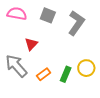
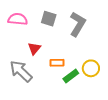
orange rectangle: (44, 74) -> (57, 63), moved, turned 40
green rectangle: (66, 74) -> (71, 76), turned 35

